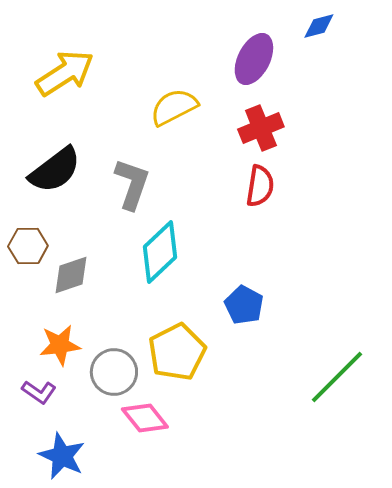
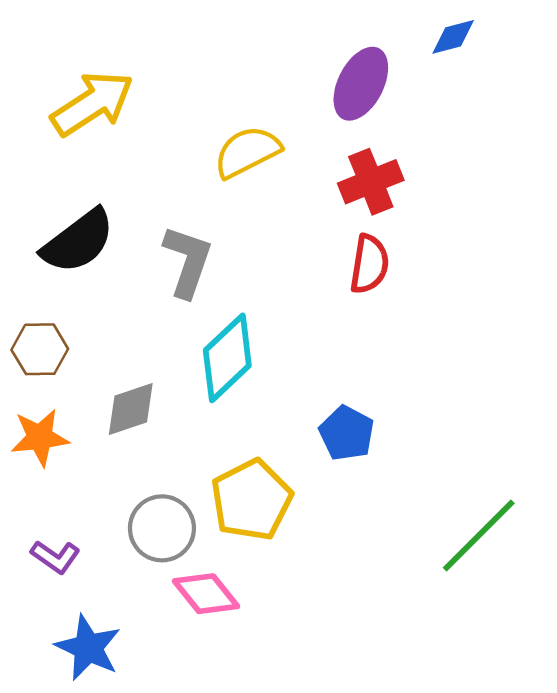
gray diamond: (71, 275) -> (131, 409), moved
orange star: (60, 345) -> (40, 437), moved

